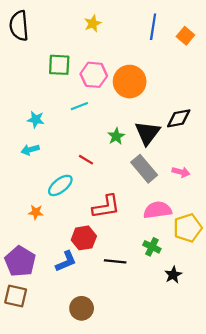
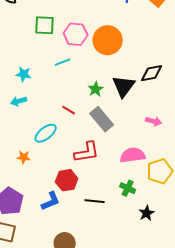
gray rectangle: (144, 169) -> (102, 119), moved

